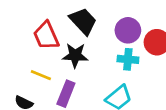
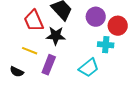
cyan cross: (128, 59) -> (106, 45), moved

